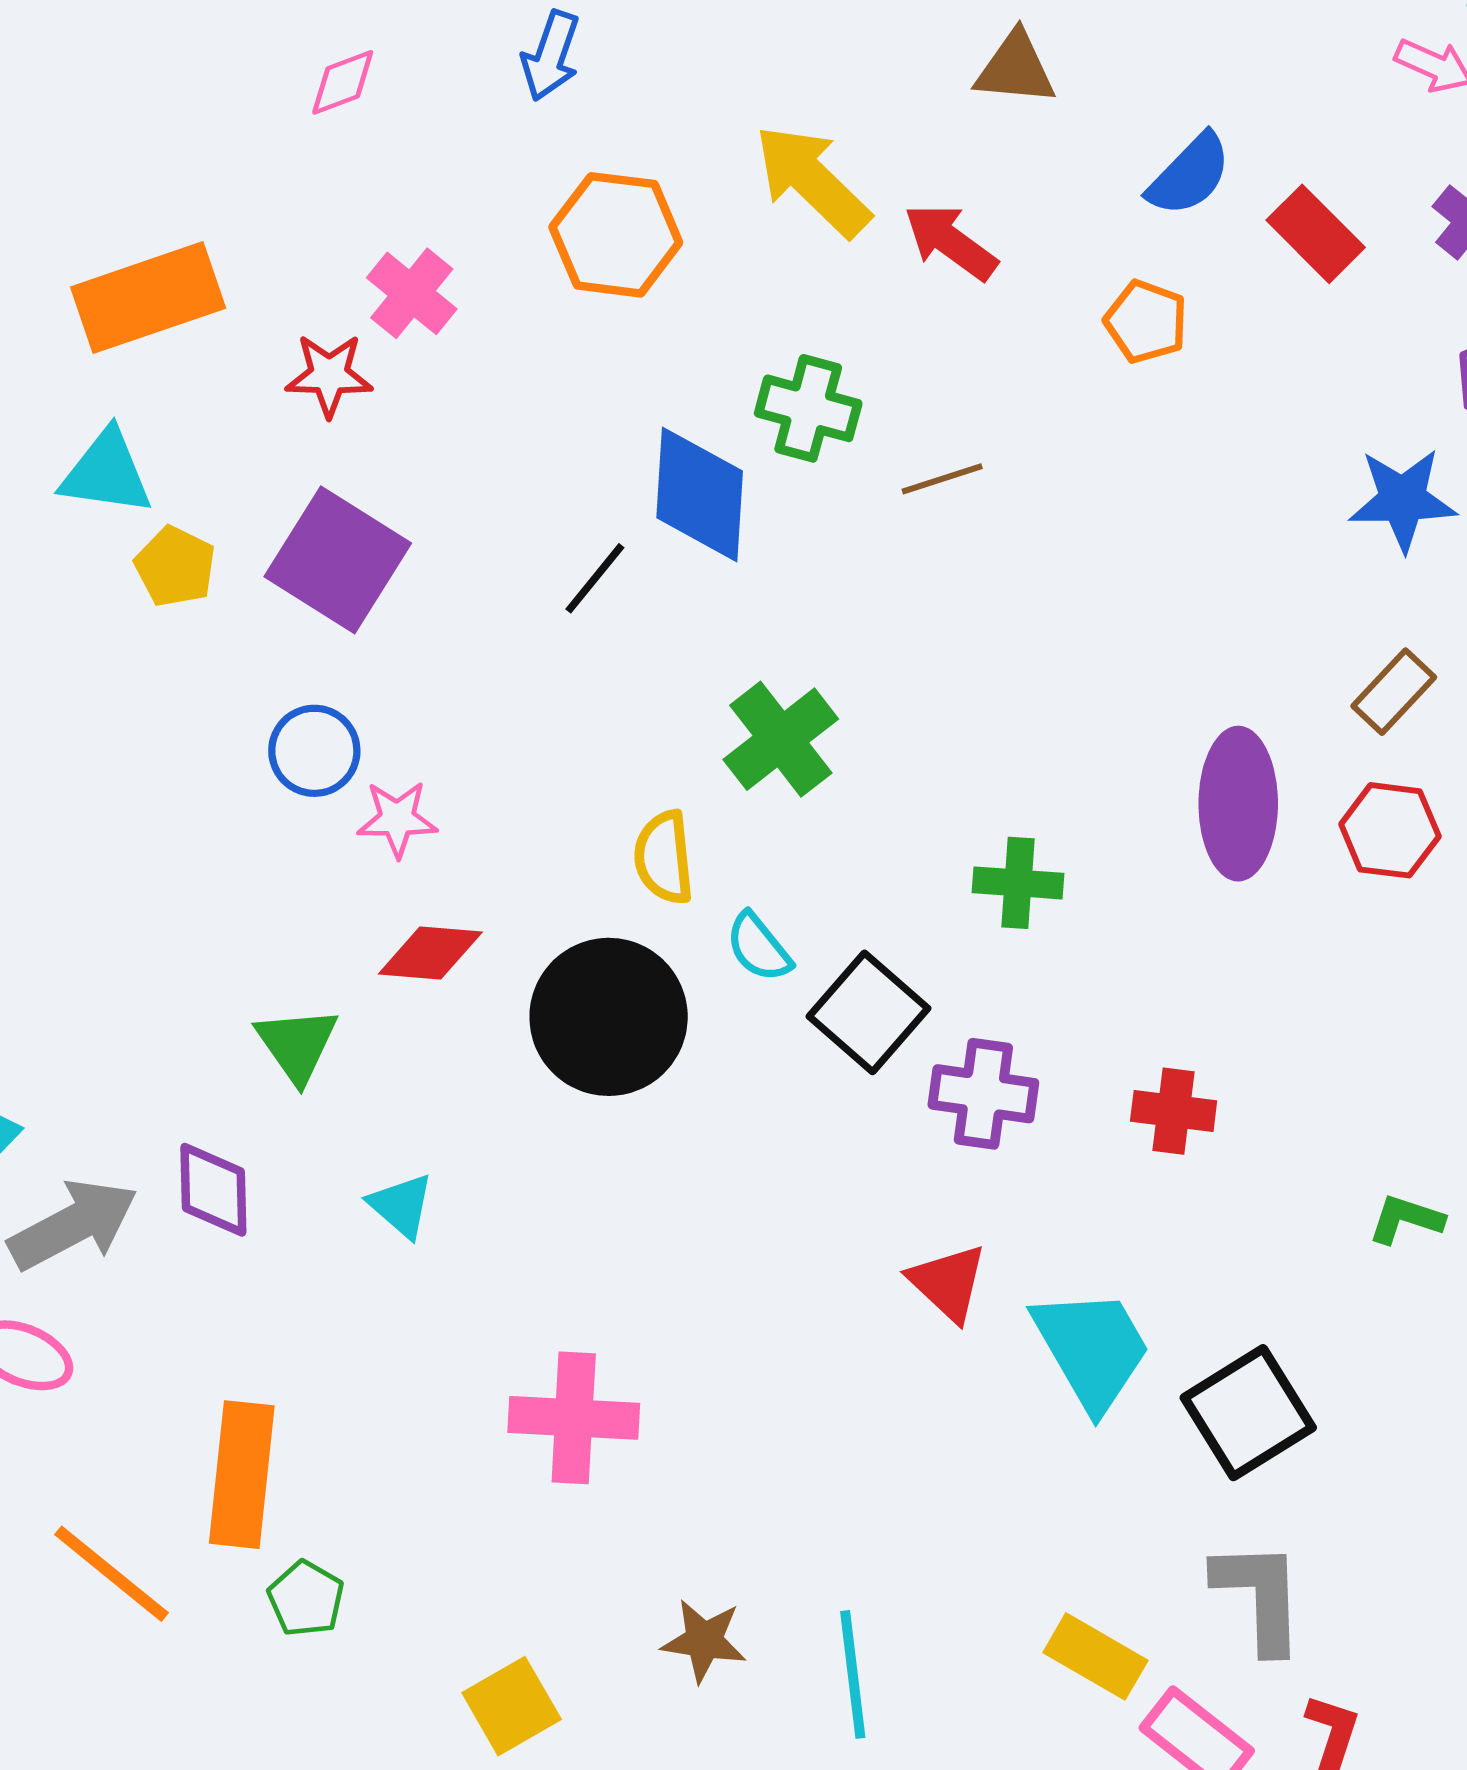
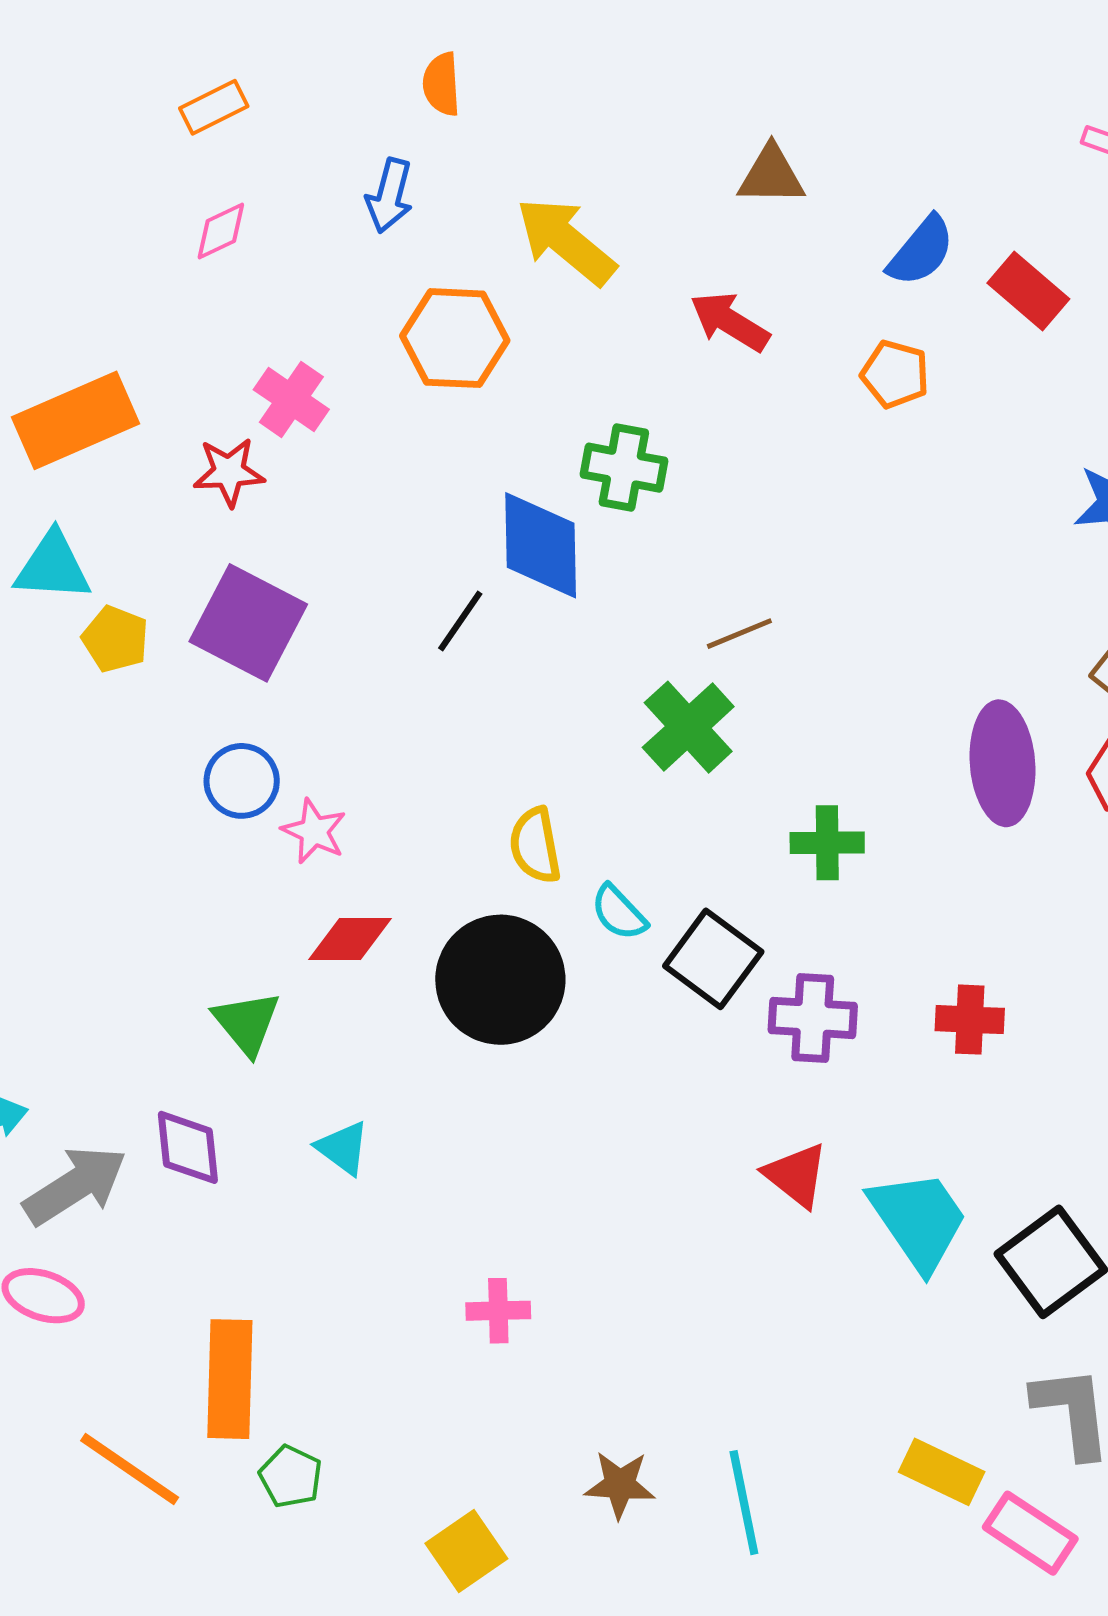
yellow arrow: (812, 181) -> (566, 241), moved
brown line: (942, 479) -> (739, 634), moved
green cross: (781, 739) -> (688, 727), moved
pink star: (397, 819) -> (314, 831), turned 30
pink cross: (574, 1418) -> (498, 1311), size x0.6

